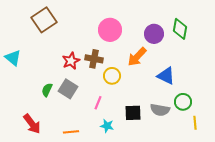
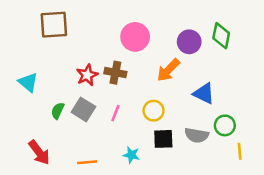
brown square: (44, 20) -> (54, 25), turned 30
cyan triangle: (13, 58) -> (28, 82), moved
yellow circle: (112, 76) -> (154, 111), moved
pink line: (98, 103) -> (115, 113), moved

